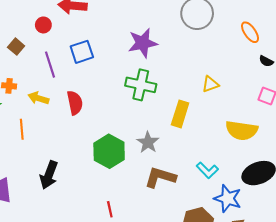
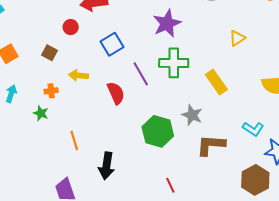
purple line: (50, 65) -> (141, 74), moved
yellow triangle: (210, 84) -> (237, 38), moved
yellow arrow: (38, 98) -> (78, 75), moved
yellow rectangle: (180, 114) -> (216, 82), turned -40
orange line: (22, 129) -> (74, 140), moved

